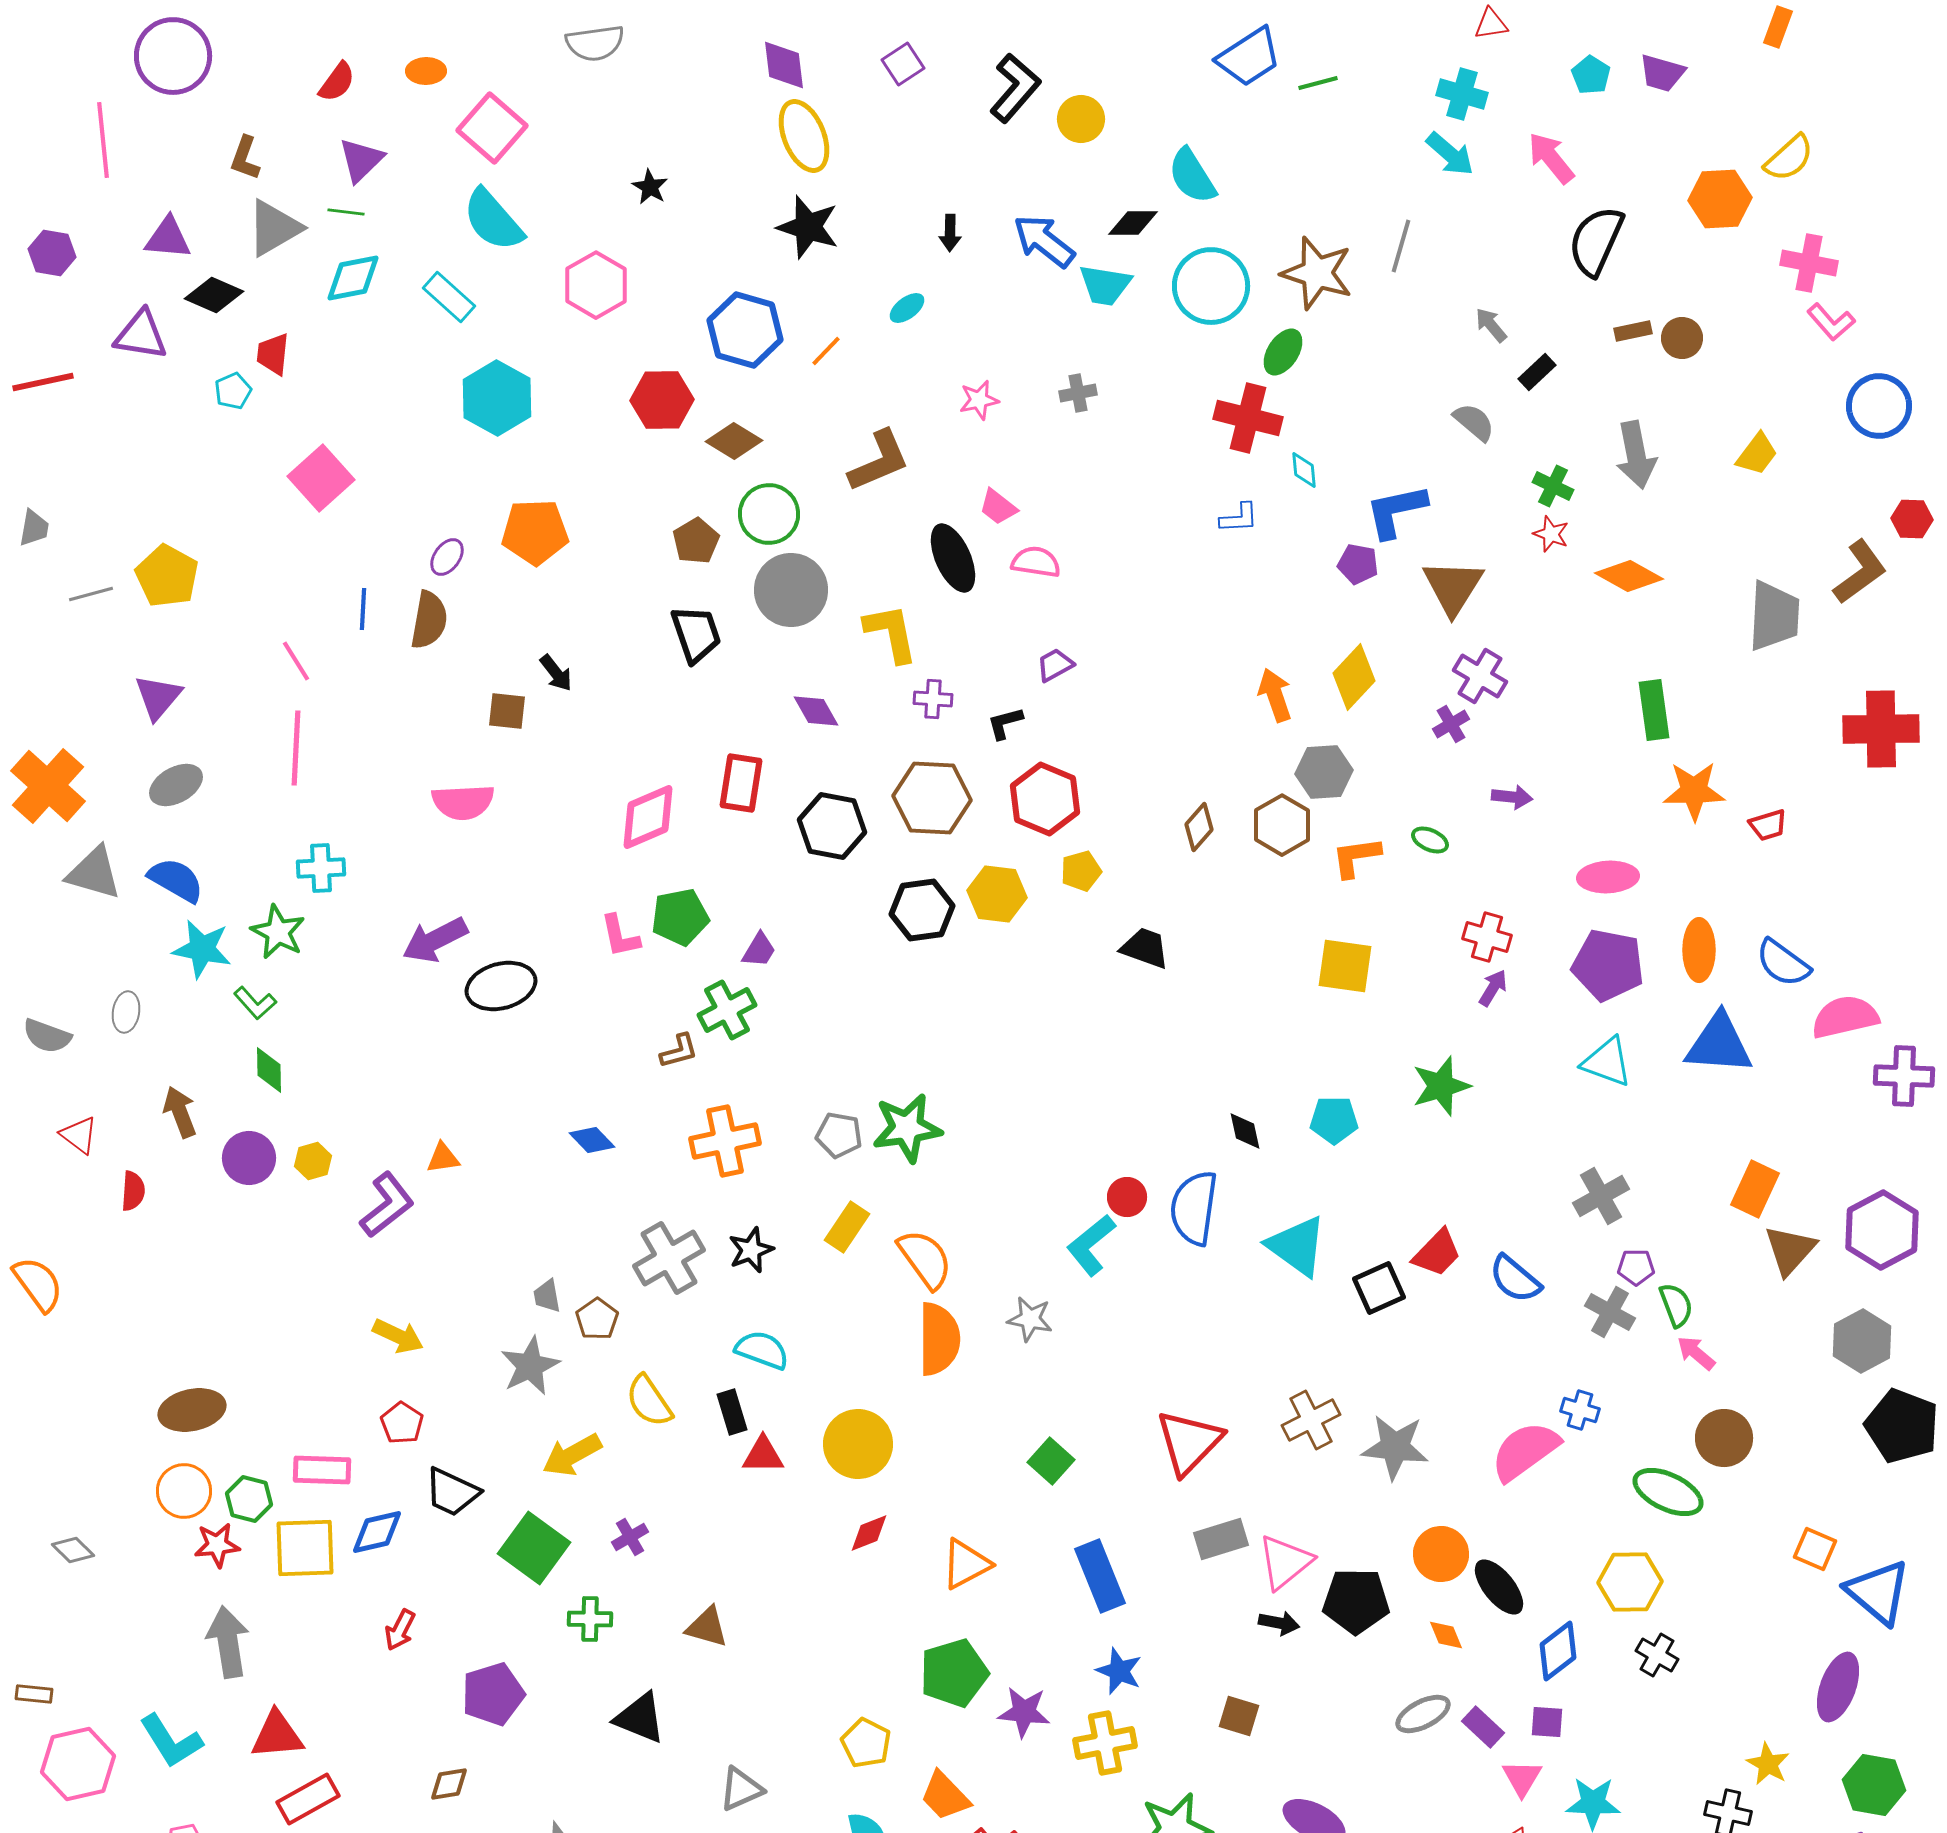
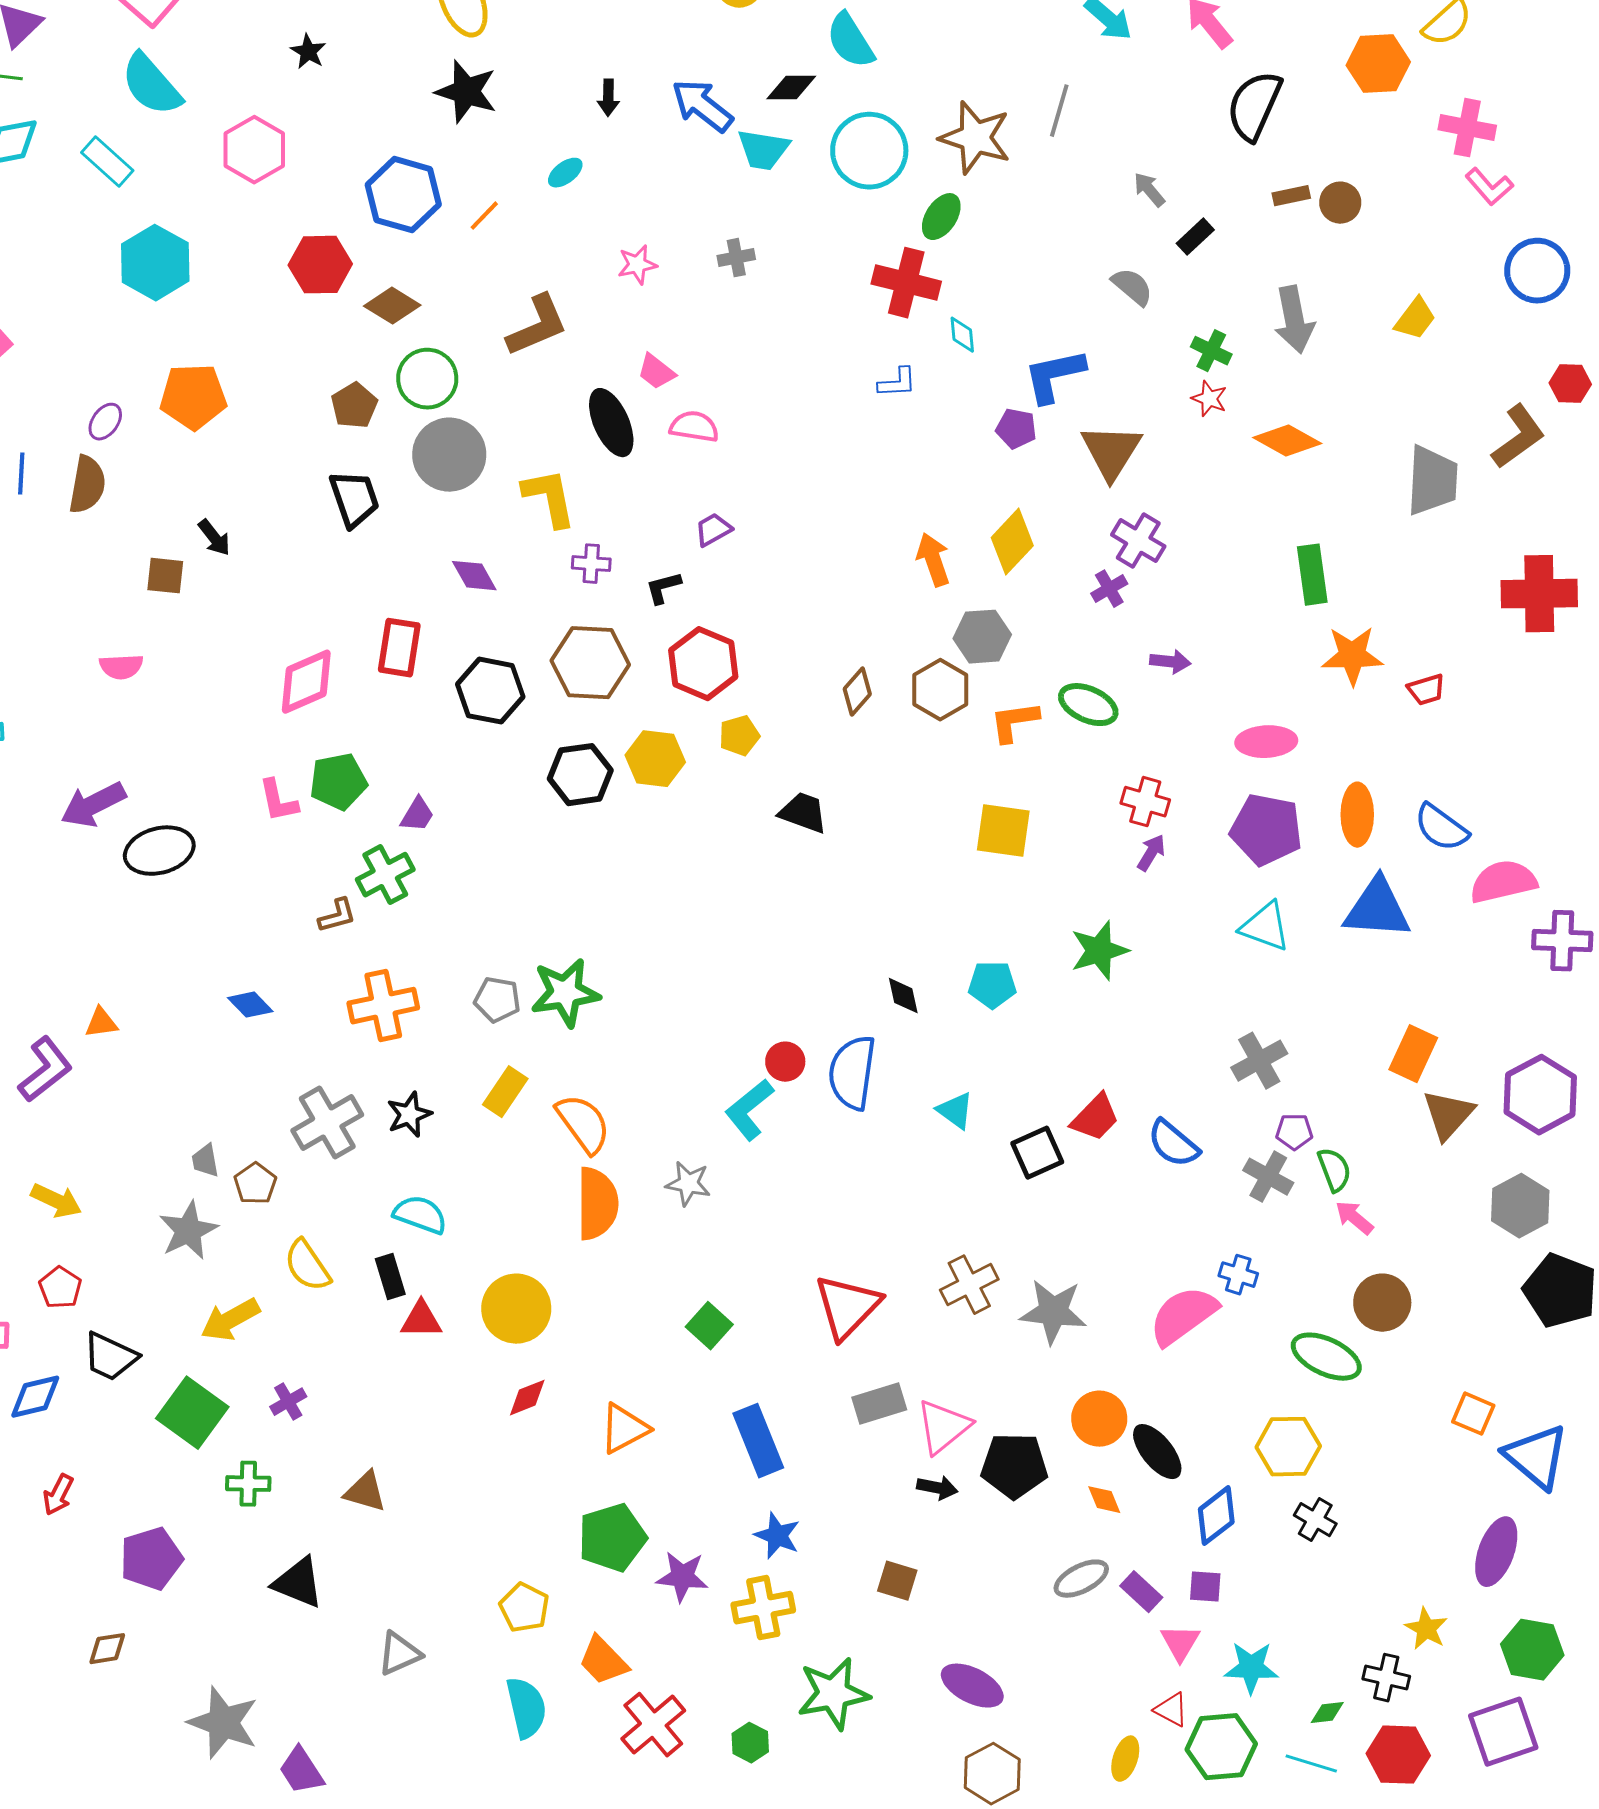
pink semicircle: (463, 802) -> (121, 667), size x0.7
green ellipse: (1430, 840) -> (1088, 705), size x1.6
cyan triangle: (1297, 1246) -> (955, 1111), size x0.6

